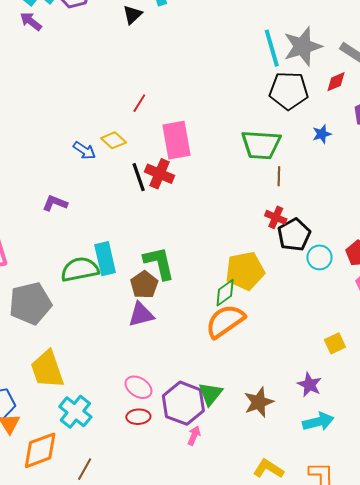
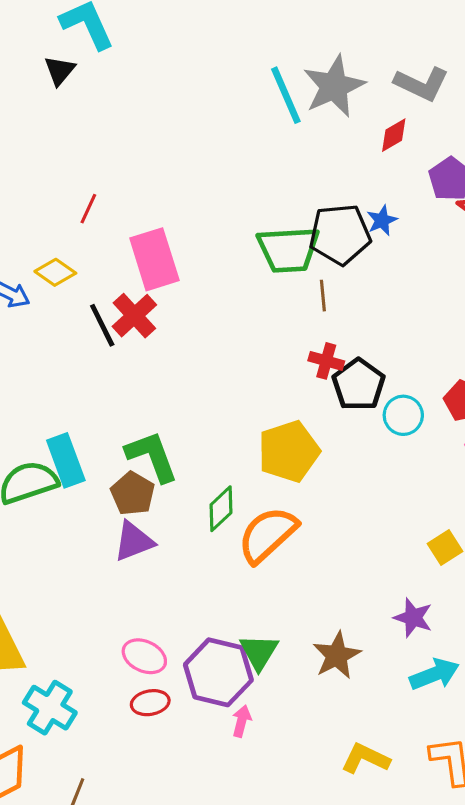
black pentagon: (289, 91) -> (340, 234), moved
red cross: (160, 174) -> (134, 316), turned 32
green diamond: (225, 293) -> (221, 509), moved

